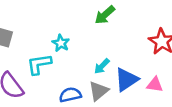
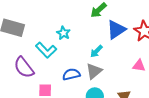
cyan L-shape: (39, 64) -> (46, 50), turned -125
blue triangle: (126, 80) -> (116, 30), moved

